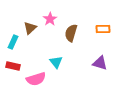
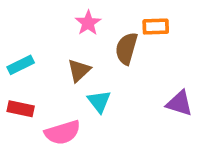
brown triangle: (30, 28) -> (79, 70), moved
orange rectangle: (103, 29) -> (156, 27), moved
cyan rectangle: (13, 42) -> (21, 65), turned 40

